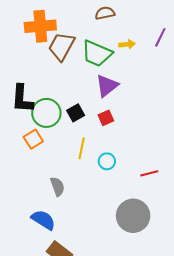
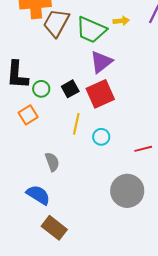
green circle: (46, 113) -> (41, 89), size x0.6
red square: (106, 118) -> (100, 94), size x1.8

